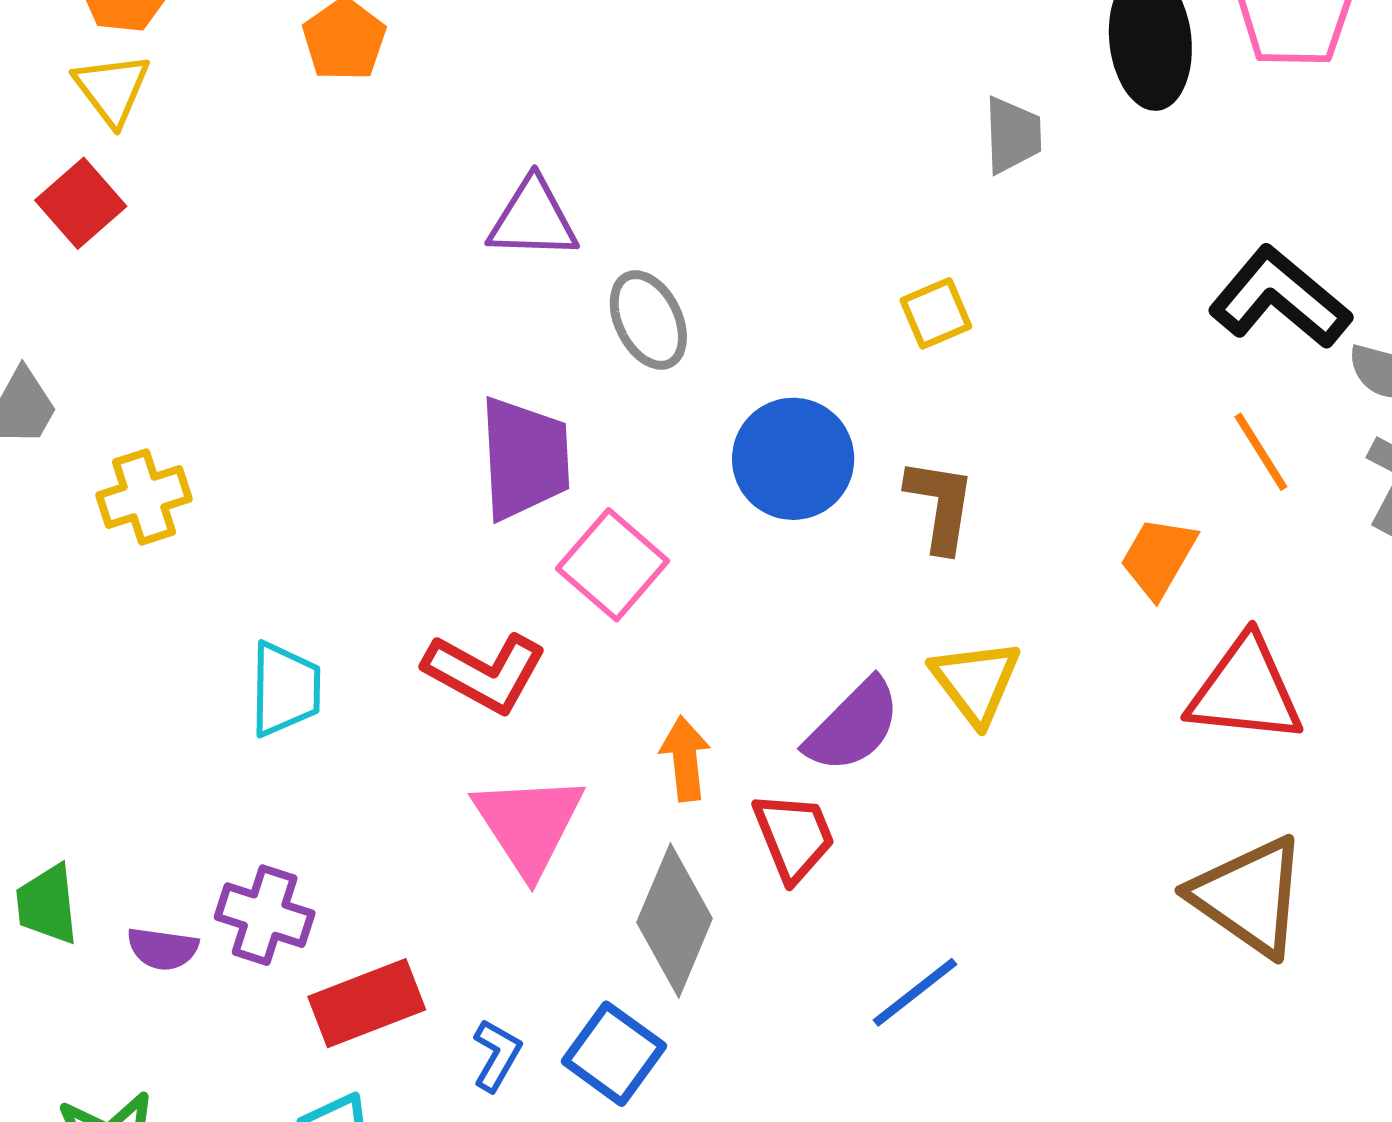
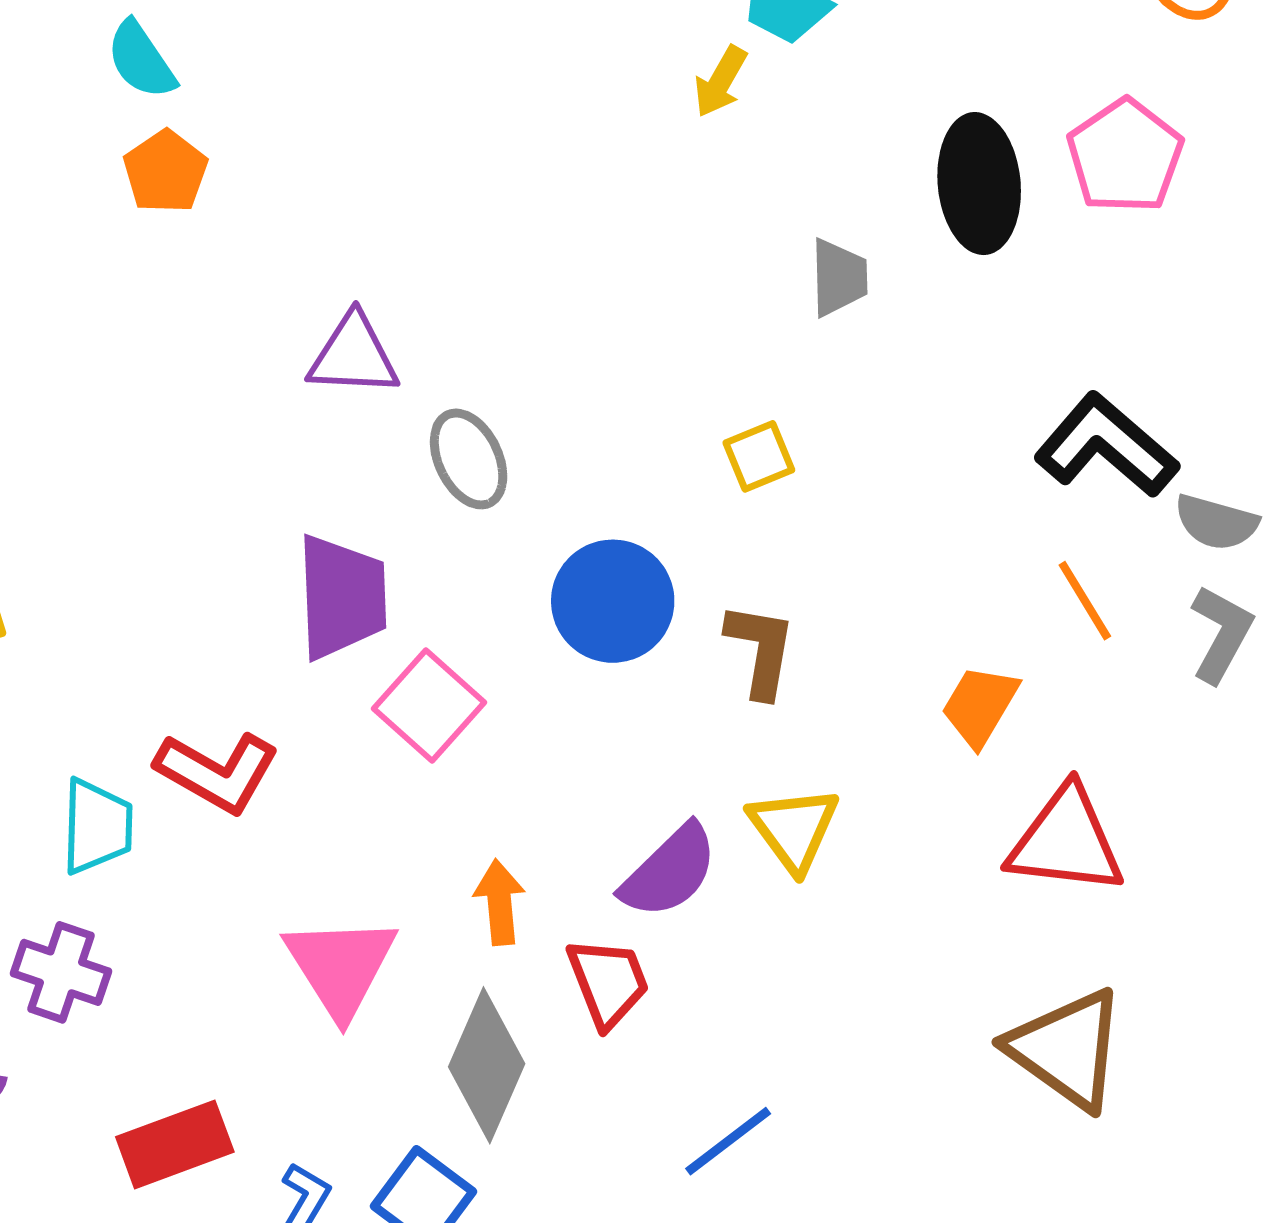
red L-shape: (485, 672) -> (217, 772), moved
purple cross: (265, 915) -> (61, 972), moved

